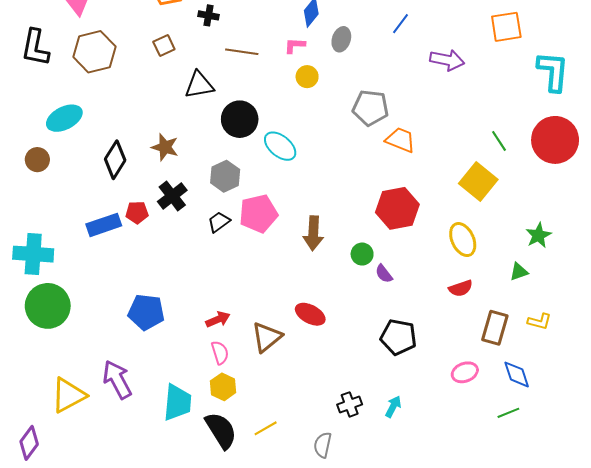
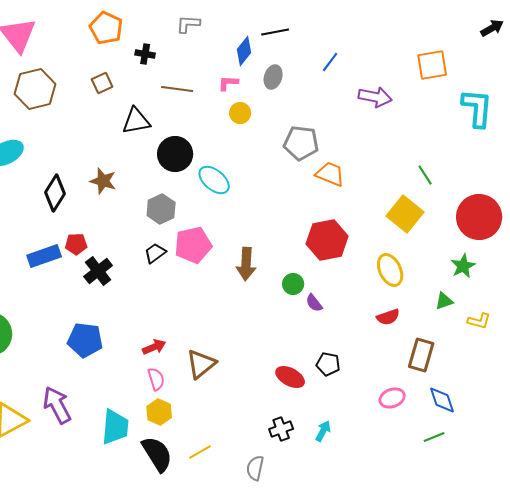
red circle: (555, 140) -> (479, 217), moved
black cross: (172, 196) -> (98, 271), moved
red ellipse: (310, 314) -> (290, 377), moved
yellow L-shape: (539, 321) -> (479, 321), moved
black pentagon: (398, 337) -> (328, 364), size x0.7

